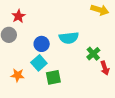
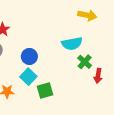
cyan semicircle: (69, 38) -> (72, 44), moved
red arrow: (105, 68) -> (98, 76), turned 32

